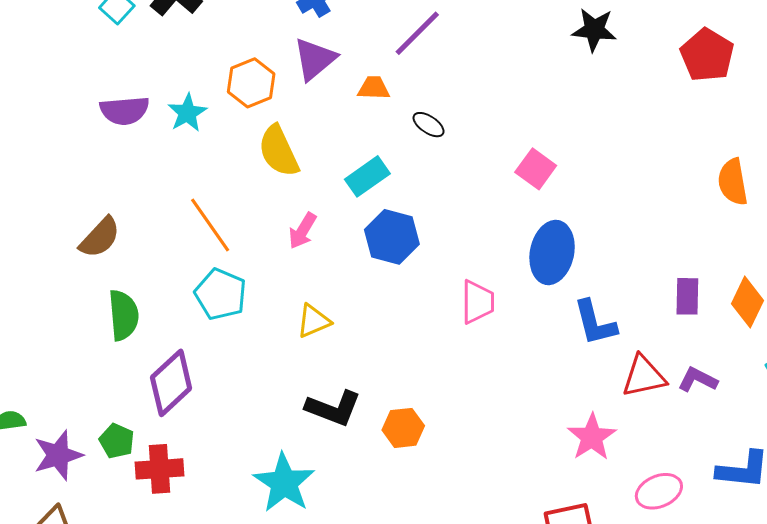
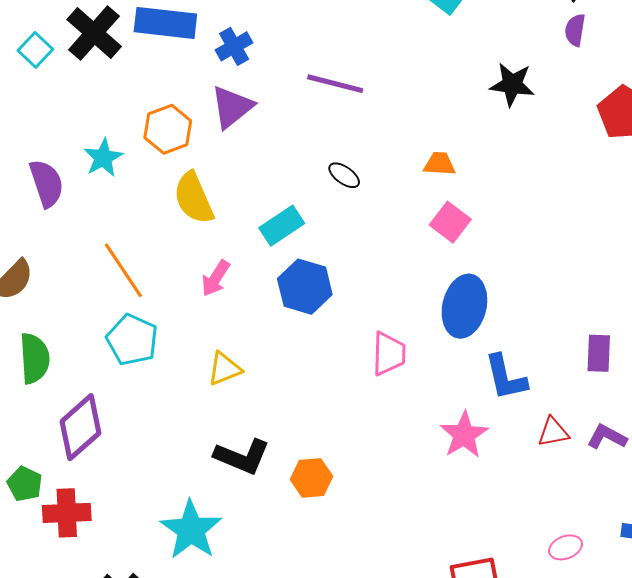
purple line: (417, 33) -> (335, 84), turned 58
orange trapezoid: (374, 88) -> (439, 164), moved
purple semicircle: (125, 111) -> (46, 183), moved, turned -105
red triangle: (644, 376) -> (553, 432), size x0.7
pink star: (592, 437) -> (464, 435), moved
pink ellipse: (659, 491) -> (565, 547), size x0.7

